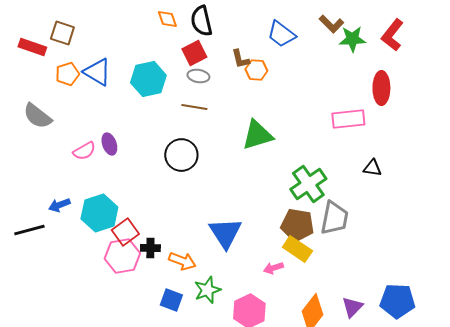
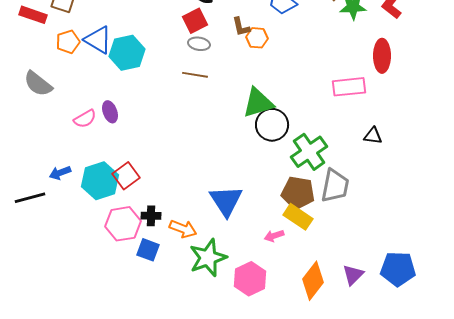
cyan hexagon: (148, 79) -> (127, 53), moved
black circle: (181, 155) -> (272, 125), moved
red square: (125, 232) -> (126, 176), moved
green star: (207, 290) -> (208, 258), size x1.4
blue square: (171, 300) -> (148, 250), moved

